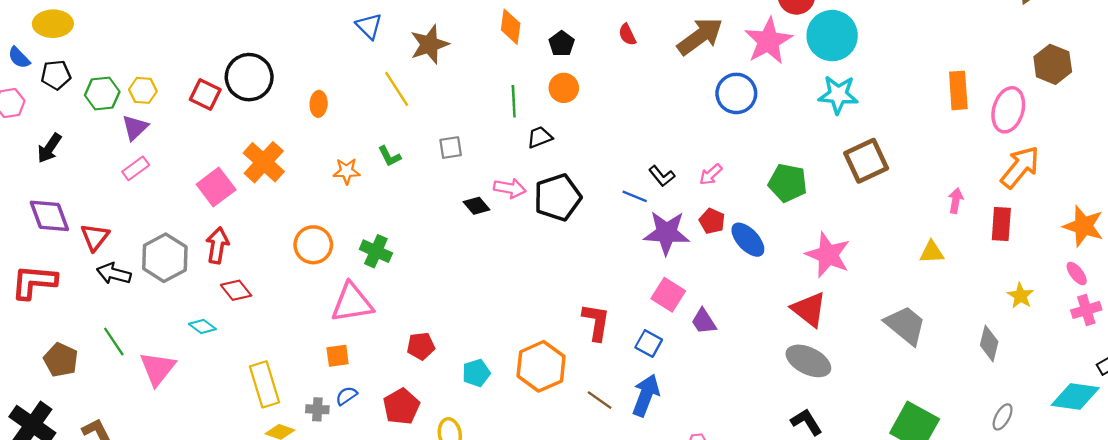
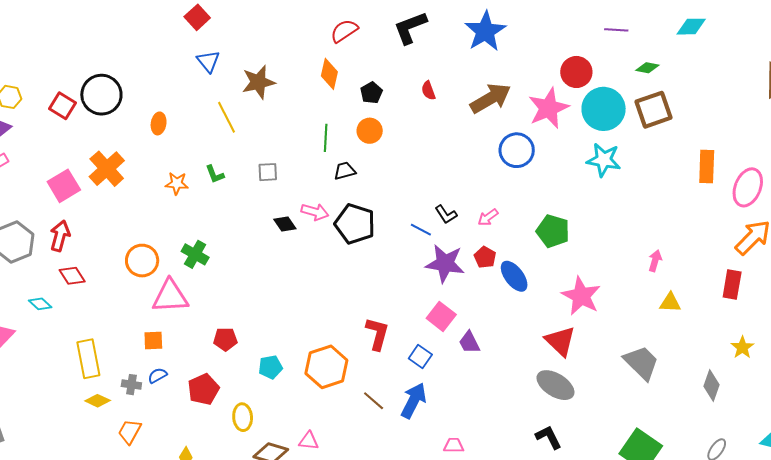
brown square: (866, 161) -> (654, 110), moved
black pentagon: (558, 197) -> (355, 224), turned 30
pink arrow: (956, 201) -> (655, 261), moved
orange circle: (313, 245) -> (142, 261), moved

